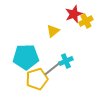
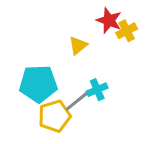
red star: (74, 14) -> (109, 20), turned -30

